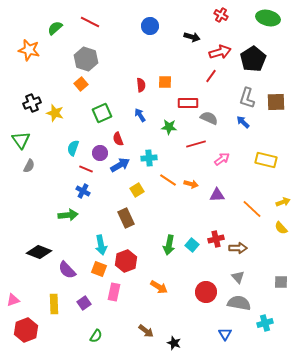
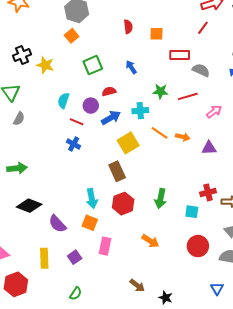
red semicircle: (141, 85) -> (128, 27), moved
green star: (169, 127) -> (161, 91), moved
red semicircle: (118, 139) -> (109, 91), turned 96
yellow square: (137, 190) -> (128, 143), size x1.5
green arrow: (68, 215) -> (17, 168), moved
cyan square: (192, 245) -> (192, 212), moved, turned -32
red hexagon: (126, 261) -> (123, 204), moved
green semicircle: (96, 336) -> (76, 294), moved

